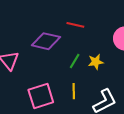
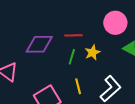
red line: (75, 25) -> (73, 35), moved

